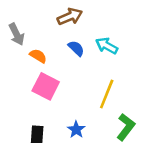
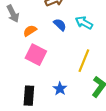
orange semicircle: (38, 56) -> (30, 31), turned -64

